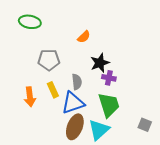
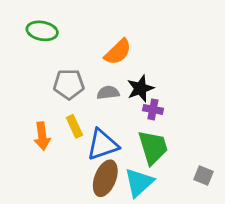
orange semicircle: (84, 37) -> (118, 52), size x1.5
gray semicircle: (77, 82) -> (108, 93), moved, turned -91

